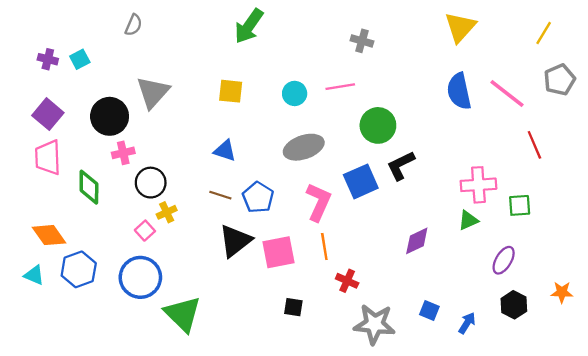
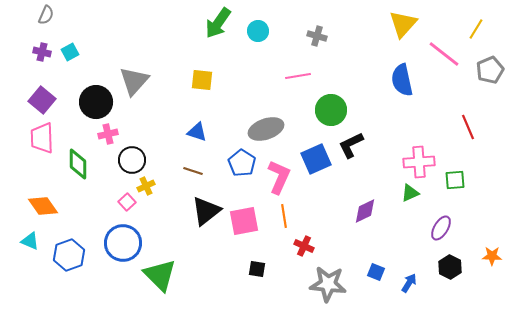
gray semicircle: (134, 25) -> (46, 15), moved
cyan circle: (295, 93) -> (258, 31), moved
pink line: (507, 93) -> (444, 54), moved
blue pentagon: (258, 197) -> (242, 163), moved
blue hexagon: (79, 269) -> (69, 255), moved

